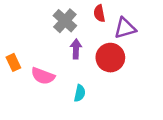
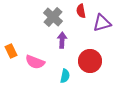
red circle: (110, 58) -> (90, 61), moved

